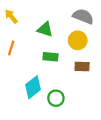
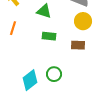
yellow circle: (78, 40) -> (83, 21), moved
cyan diamond: (33, 87) -> (30, 80), moved

